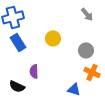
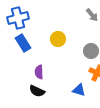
black semicircle: (17, 86) -> (37, 91), moved

